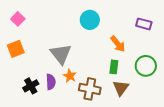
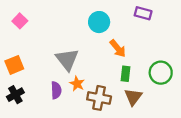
purple rectangle: (144, 24) -> (143, 13), moved
orange arrow: (118, 44) -> (118, 48), moved
orange square: (16, 49) -> (14, 65), moved
black cross: (31, 86) -> (15, 95), moved

